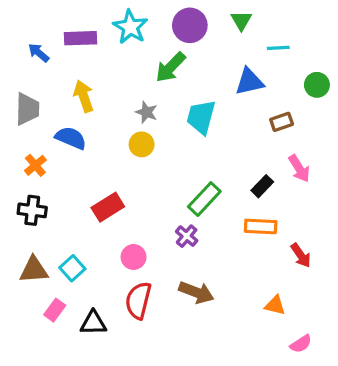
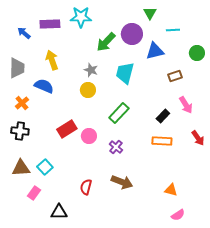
purple circle: (190, 25) -> (132, 34), moved
cyan star: (130, 27) -> (81, 17), turned -30
green rectangle: (204, 199) -> (119, 113), moved
red arrow: (301, 255) -> (198, 138), moved
pink circle: (134, 257) -> (89, 136), moved
red semicircle: (138, 300) -> (86, 187), size x0.7
black triangle: (93, 323) -> (59, 212), moved
pink semicircle: (301, 344) -> (178, 215), moved

